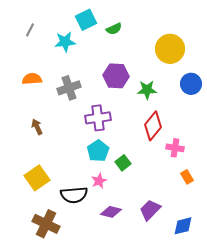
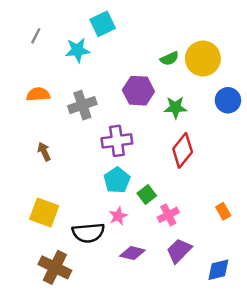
green semicircle: (114, 29) -> (169, 58), moved
pink cross: (175, 148) -> (168, 215), moved, turned -36
yellow square: (37, 178) -> (44, 212), turned -35

